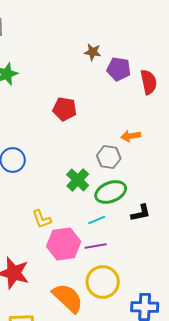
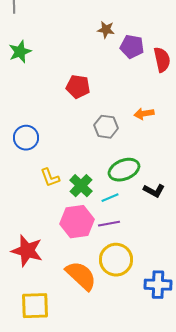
gray hexagon: (109, 157) -> (106, 127), moved
green cross: (78, 180) -> (81, 186), moved
black L-shape: (141, 213) -> (154, 191), turned 40
yellow L-shape: (42, 219) -> (50, 178), moved

